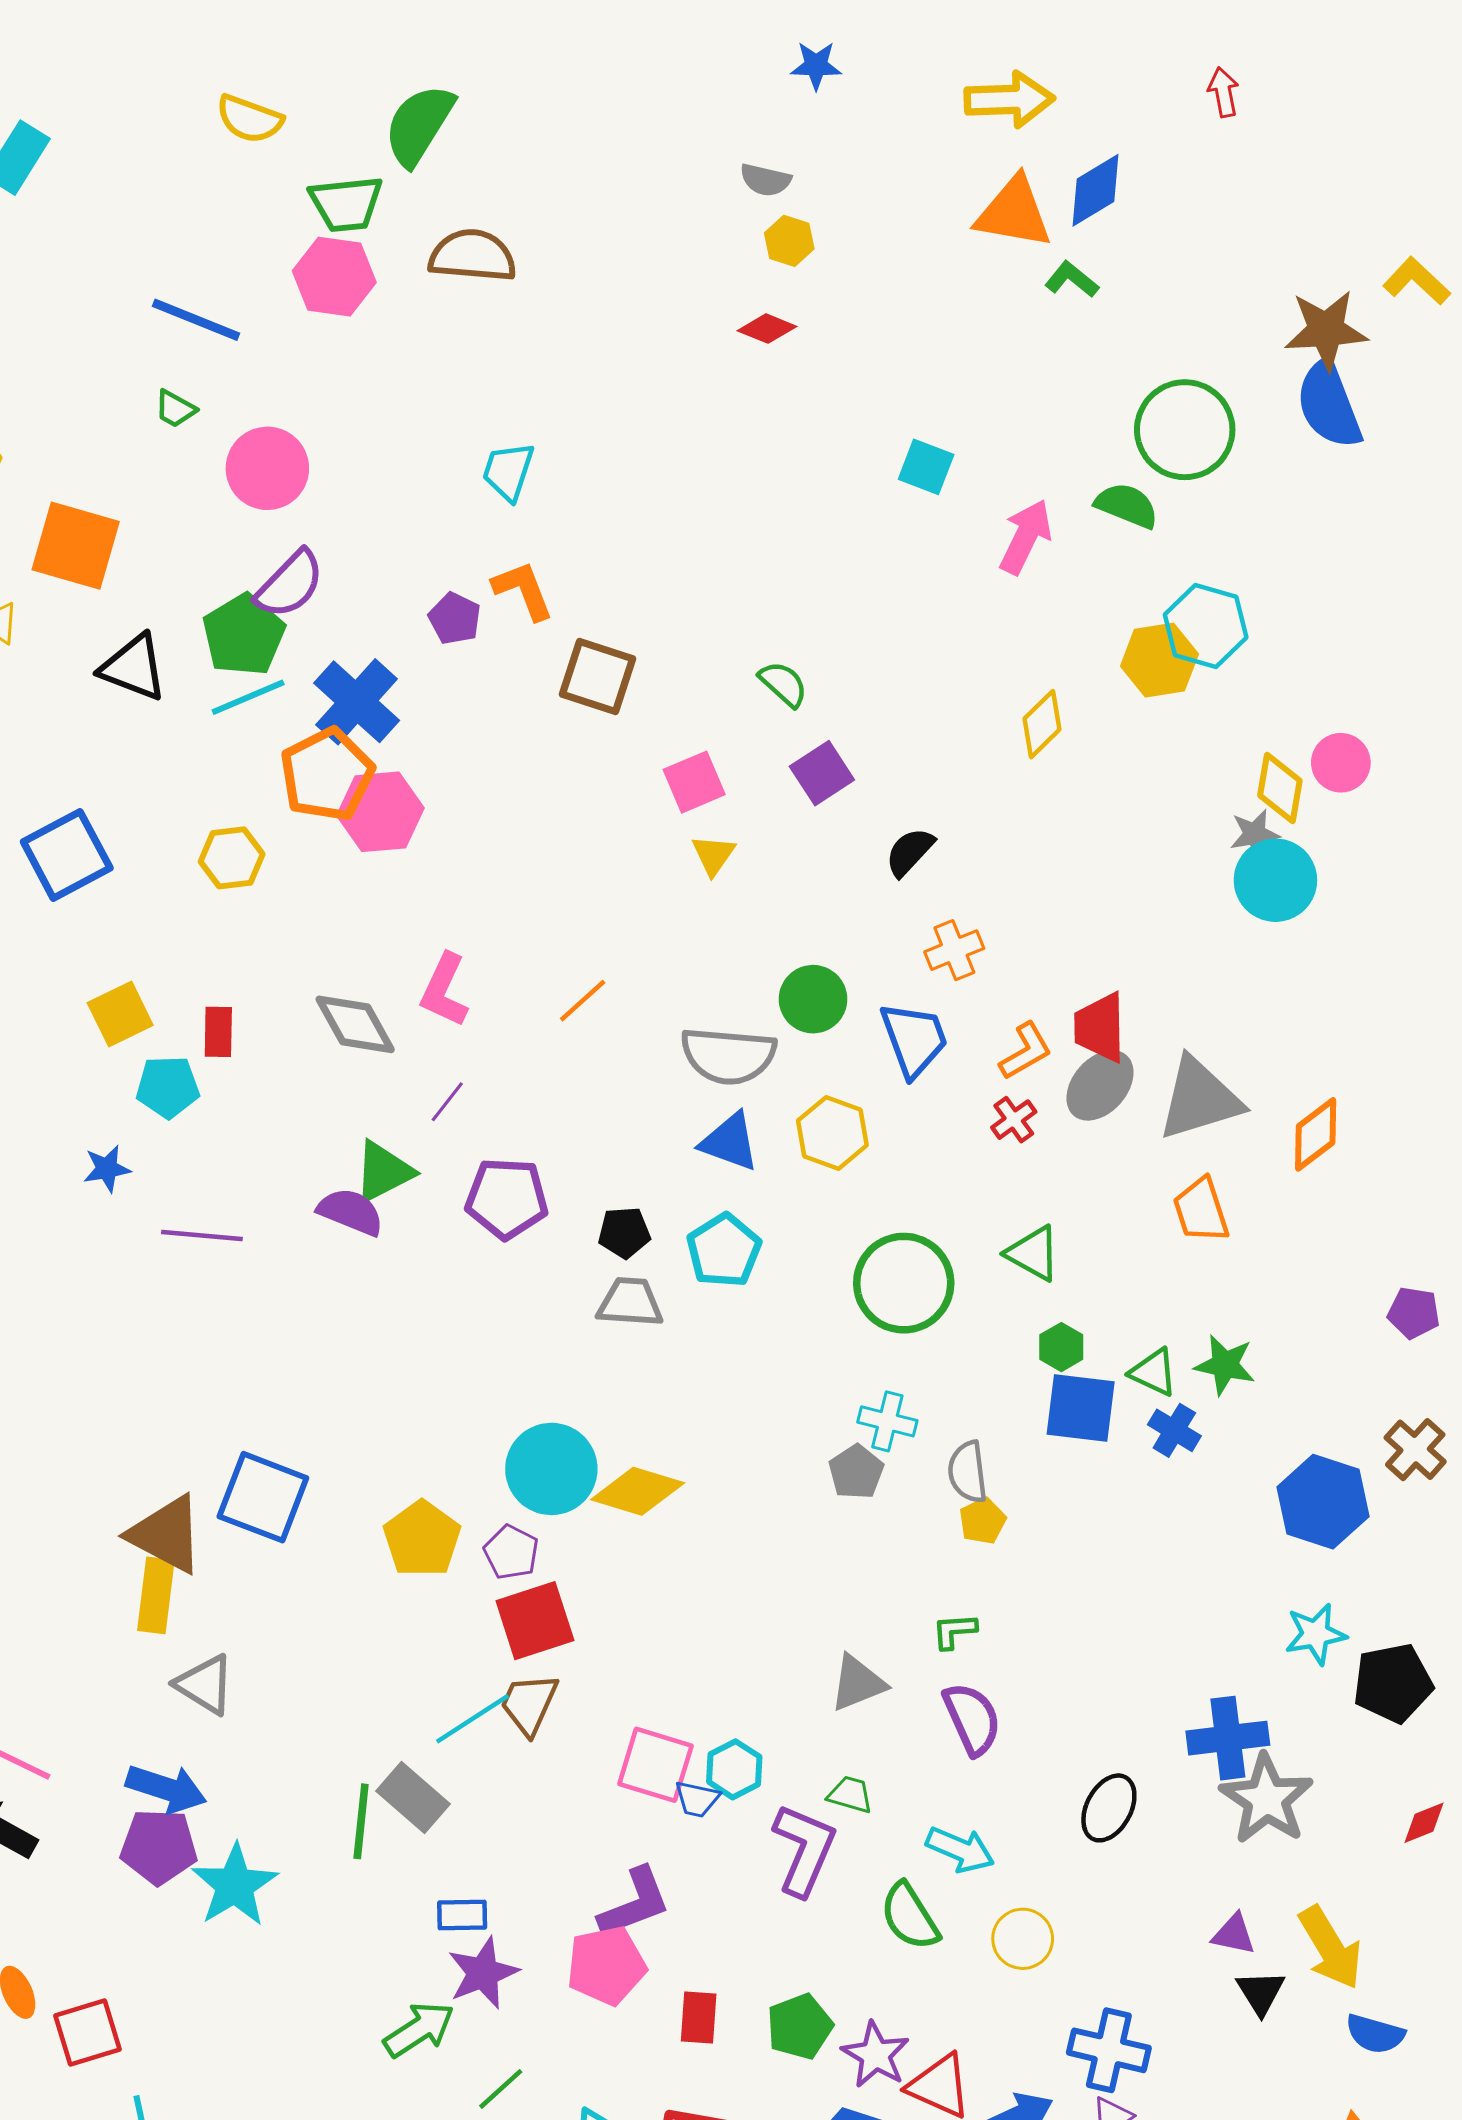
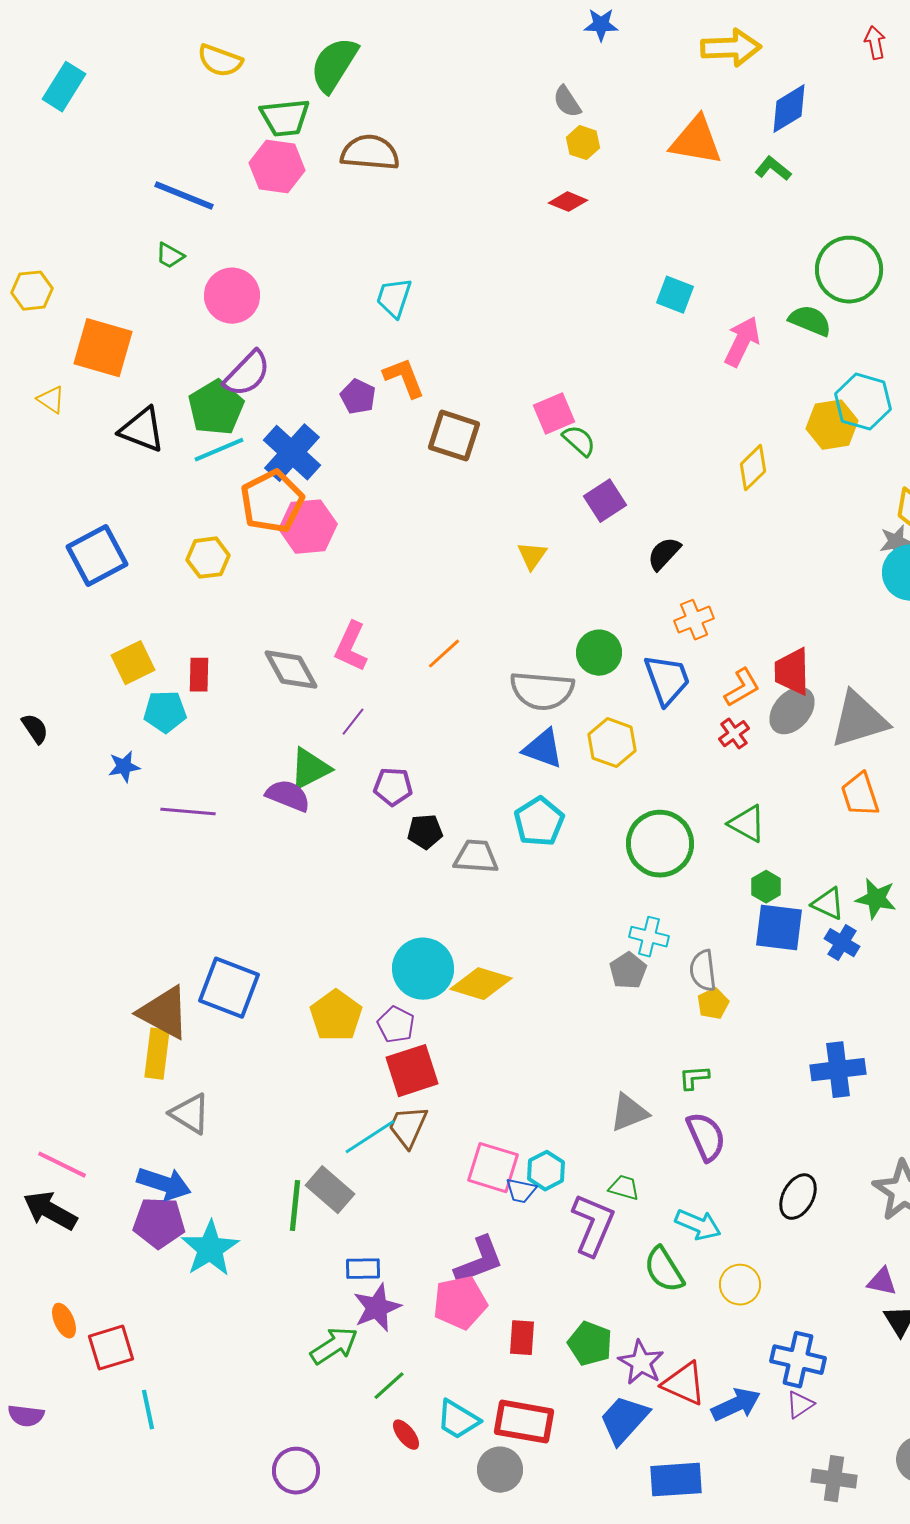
gray semicircle: (765, 180) -> (567, 102), turned 44
orange triangle: (1014, 213) -> (696, 141), moved
pink square: (694, 782) -> (554, 414), moved
purple pentagon: (507, 1198) -> (393, 787), size x0.7
black pentagon: (624, 1233) -> (425, 832), moved
blue cross: (1228, 1738) -> (838, 1070), moved
green pentagon: (800, 2027) -> (590, 1344), turned -30

